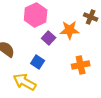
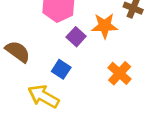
orange cross: (81, 65) -> (120, 73), turned -36

